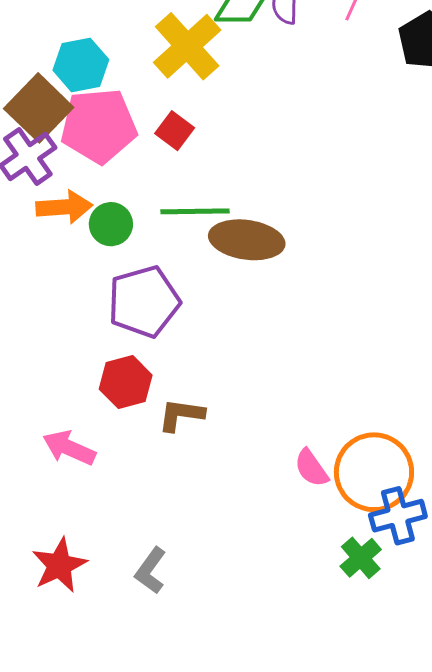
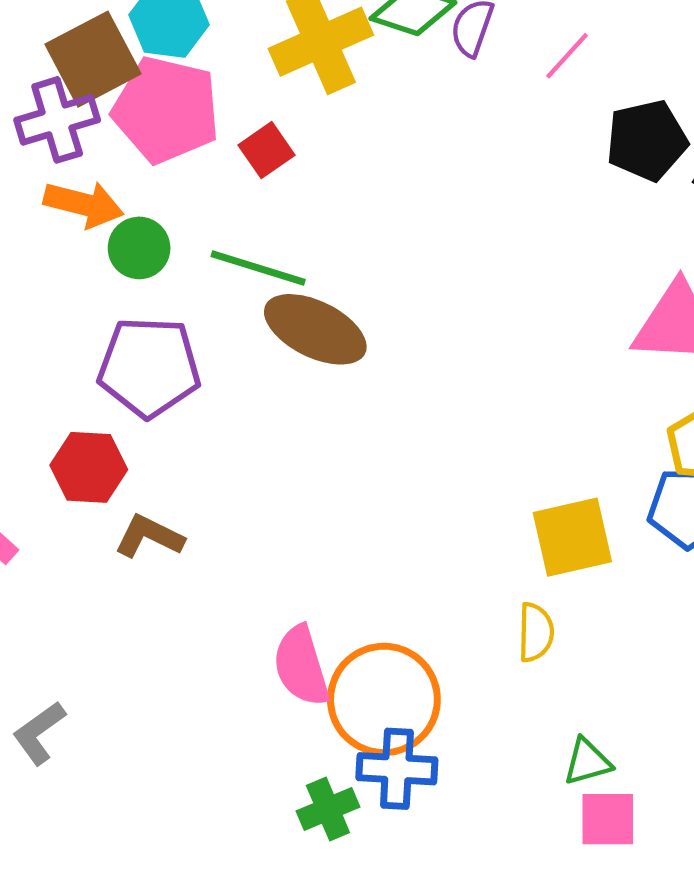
pink semicircle: (311, 468) -> (301, 666), size x1.4

